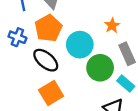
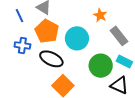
green circle: (100, 68) -> (101, 66), moved

